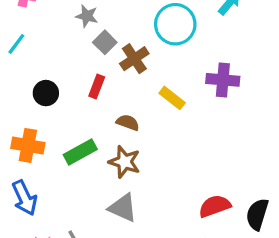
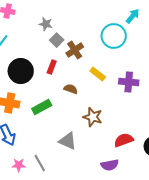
cyan circle: (175, 24) -> (114, 36), moved
purple cross: (223, 80) -> (129, 82), moved
black circle: (46, 93) -> (21, 71), size x1.6
brown star: (125, 162) -> (93, 117), moved

